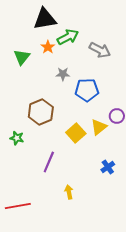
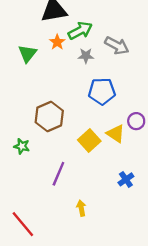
gray star: (63, 74) -> (86, 56), moved
yellow triangle: (99, 127) -> (116, 134), turned -48
red line: (18, 206) -> (23, 224), turned 60

